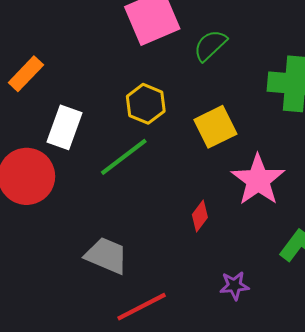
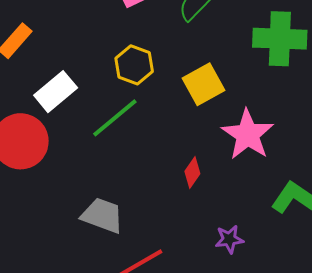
white rectangle: (65, 127) -> (56, 92), turned 33

